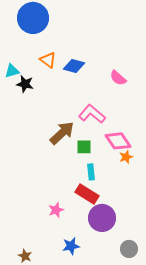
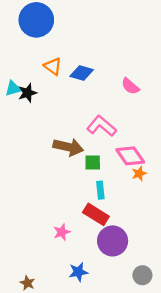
cyan triangle: (12, 71) -> (13, 88), moved
black star: (25, 84) -> (27, 93), turned -30
brown arrow: (62, 133) -> (68, 147), turned 56

